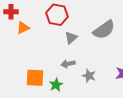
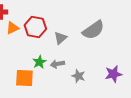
red hexagon: (57, 15) -> (35, 27), moved
green star: (56, 85) -> (39, 62), moved

